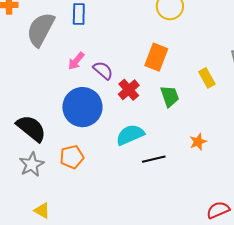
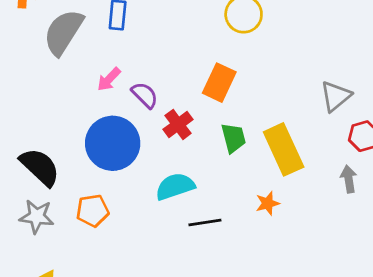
yellow rectangle: (207, 78) -> (284, 149), moved, size x1.8
gray star: (32, 164) -> (37, 216), turned 30

